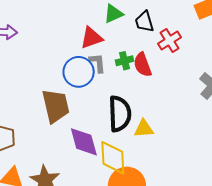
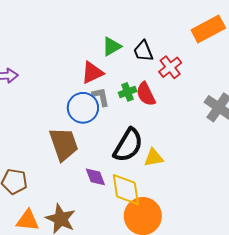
black semicircle: (120, 114) -> (128, 145), turned 39
purple diamond: (84, 142) -> (95, 177), size x0.7

